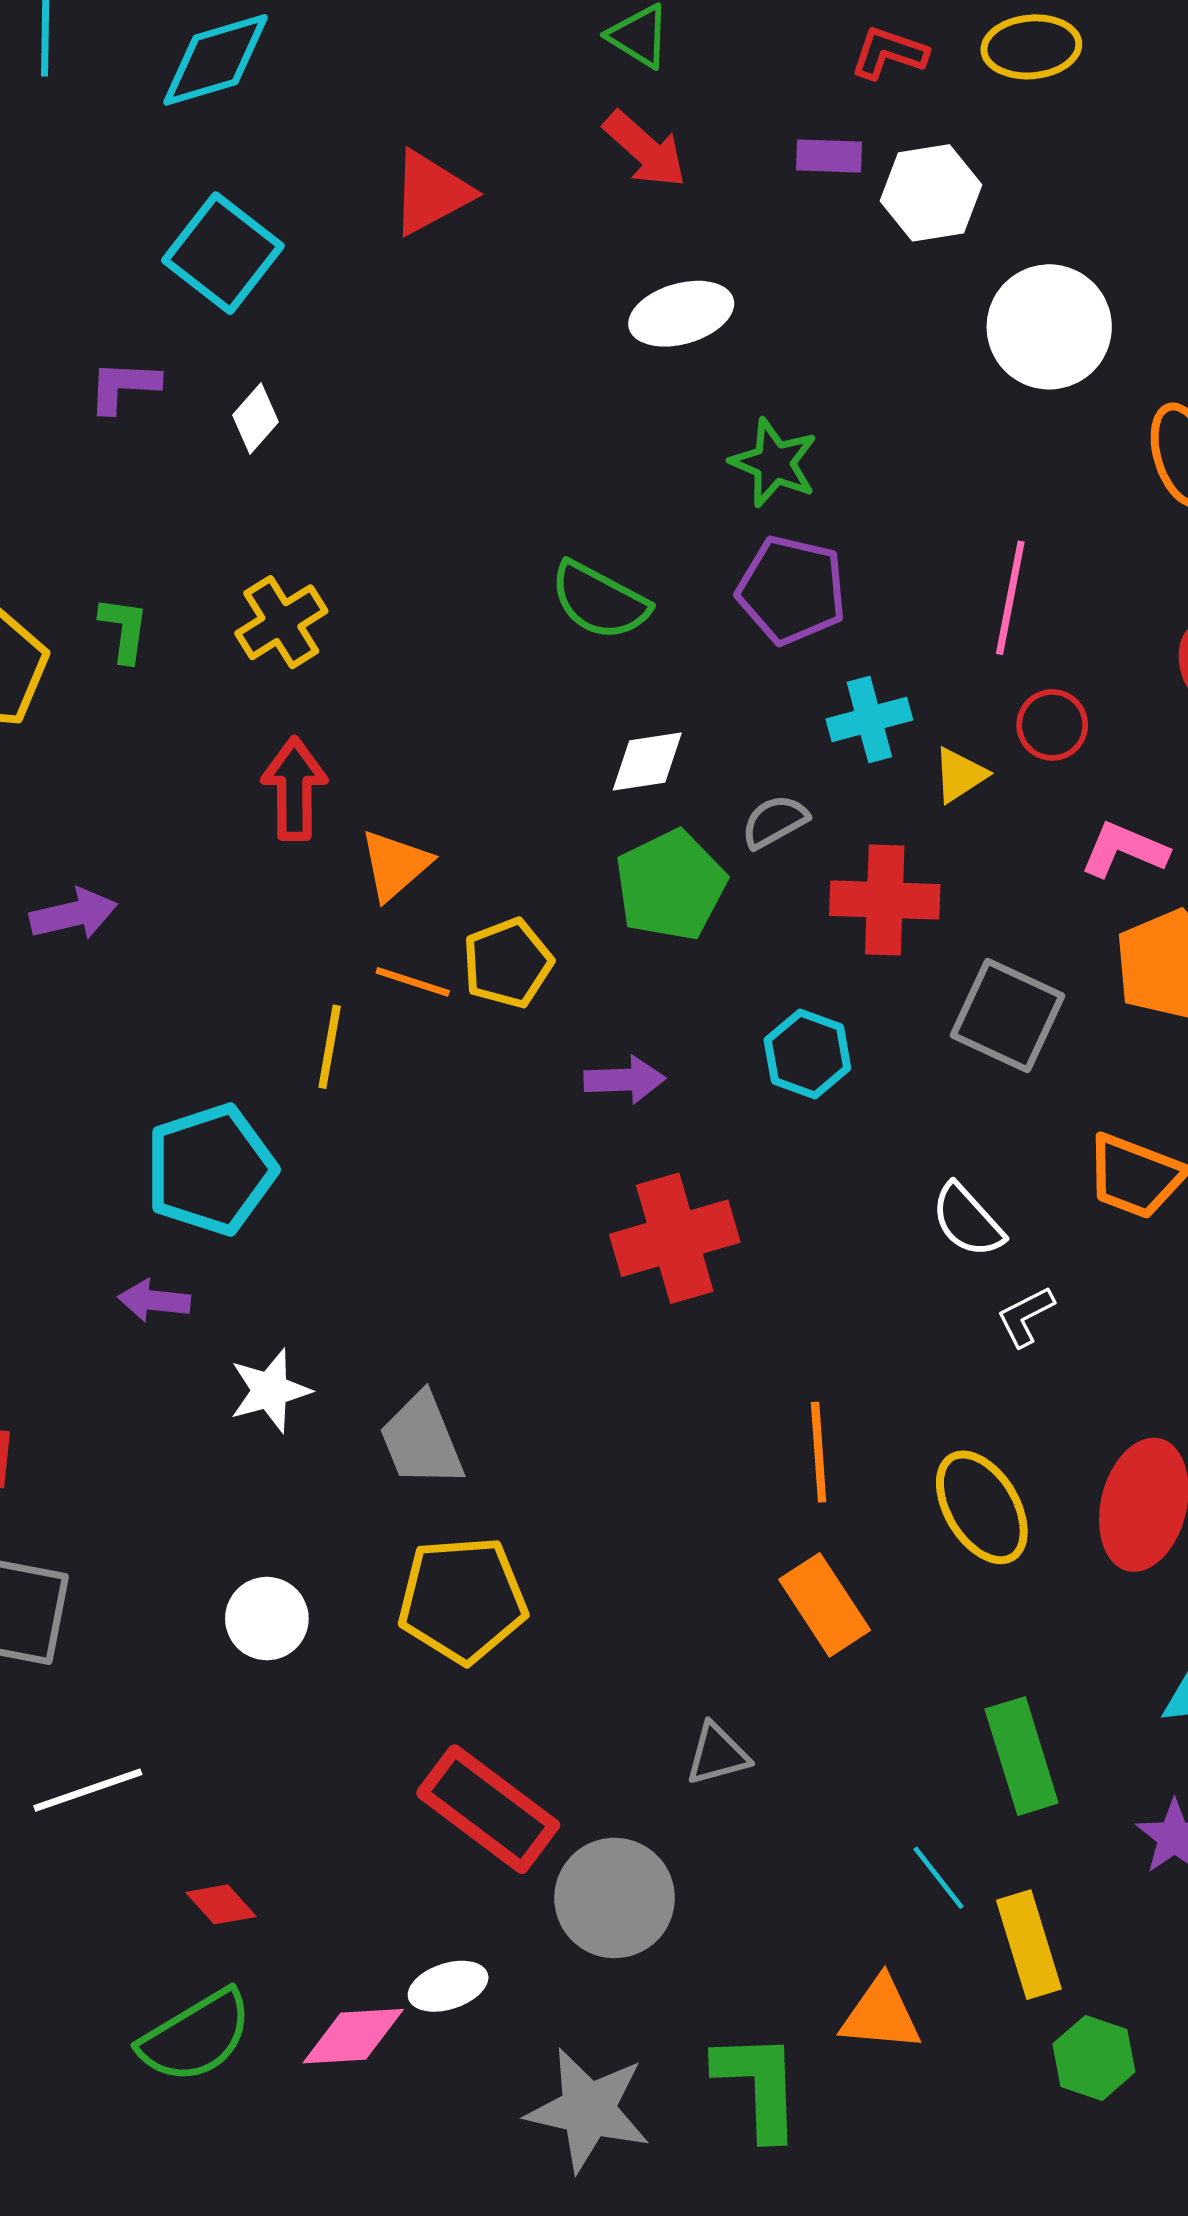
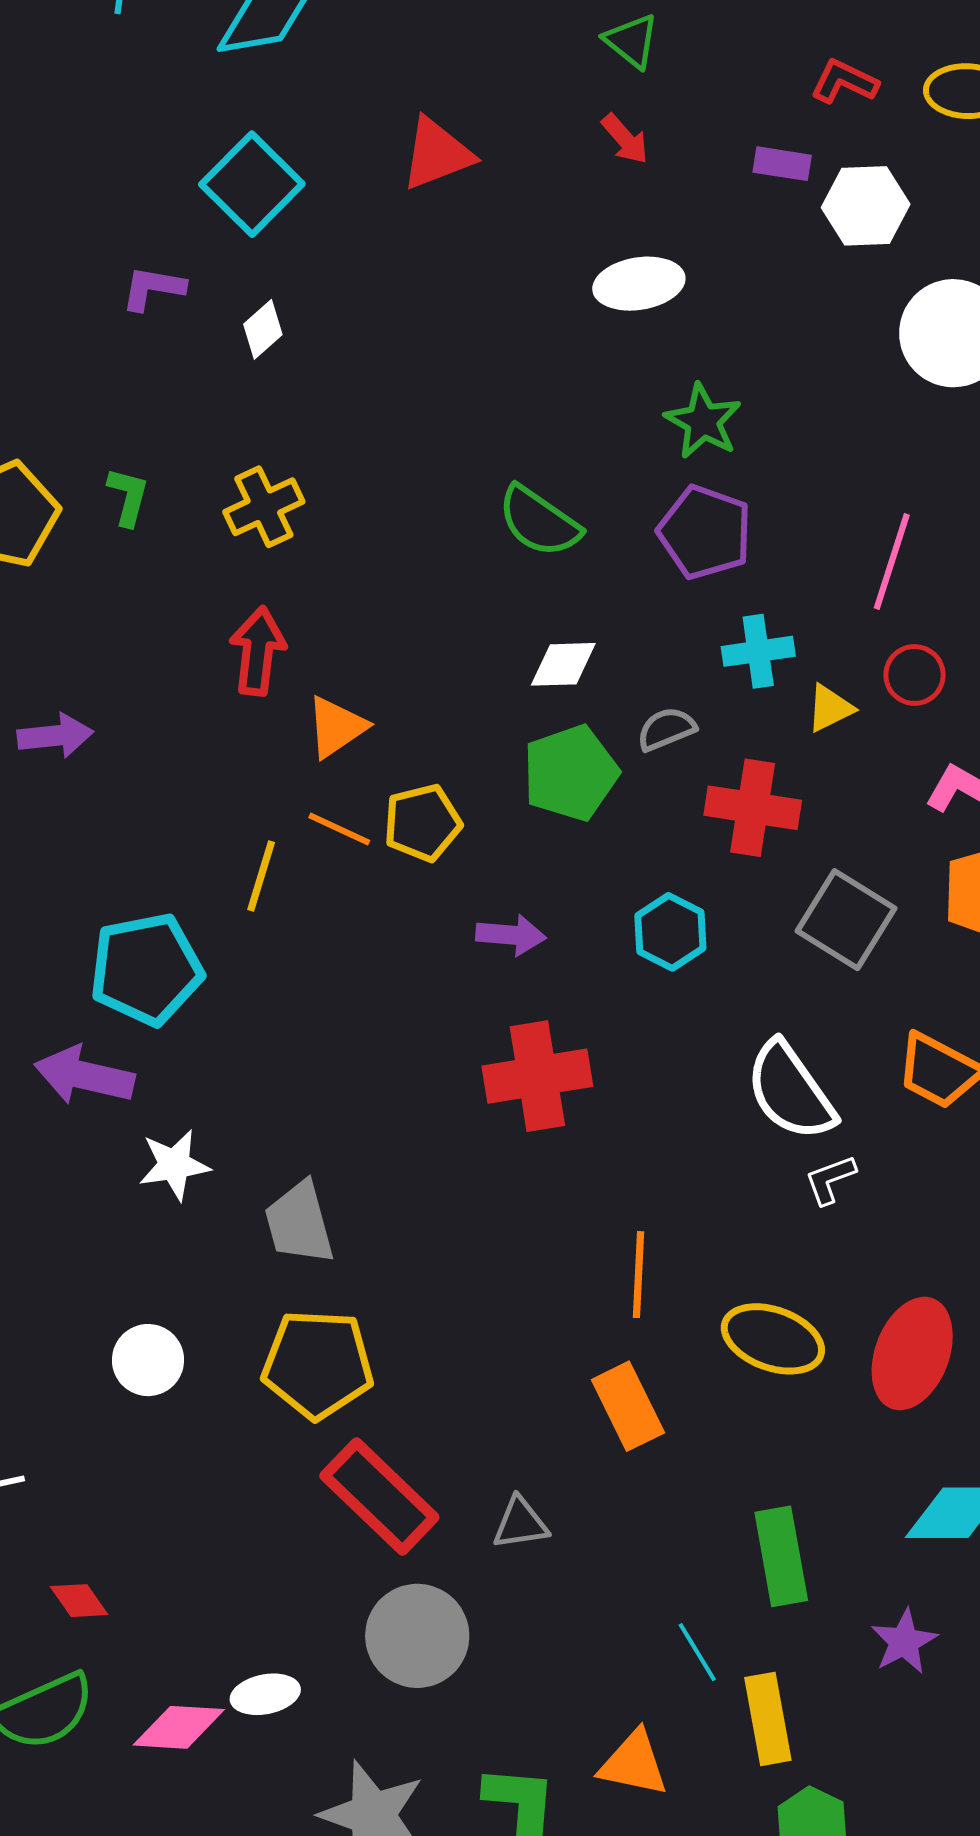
red arrow: (645, 149) -> (625, 139), size x0.7
white semicircle: (967, 1220) -> (790, 1091), size x1.5
purple arrow: (154, 1301) -> (84, 1076), size x1.6
yellow ellipse: (982, 1507) -> (773, 1339), turned -46
red rectangle: (488, 1809) -> (379, 1496), moved

